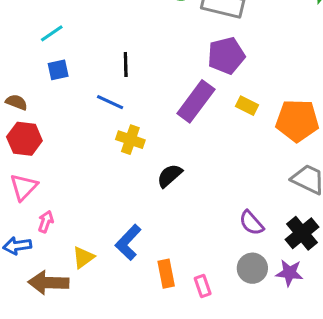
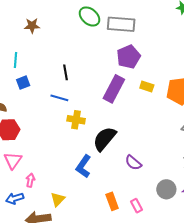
cyan line: (52, 33) -> (15, 60), turned -42
black semicircle: (170, 176) -> (104, 139), size x1.5
purple semicircle: (251, 223) -> (133, 163), moved
blue L-shape: (128, 242) -> (83, 166), moved

